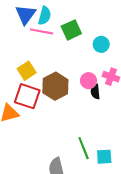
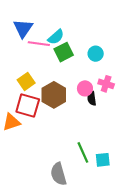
cyan semicircle: (45, 16) -> (56, 37), moved, turned 36
green square: (71, 30) -> (64, 52), moved

